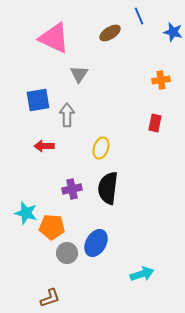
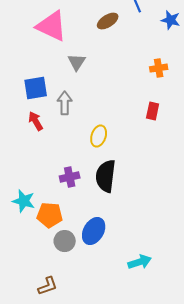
red arrow: (44, 146) -> (36, 121), moved, turned 60

